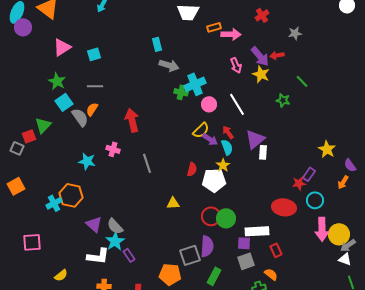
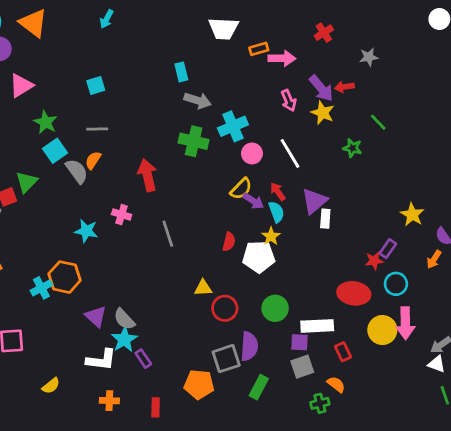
pink triangle: (62, 47) -> (21, 86), moved
green cross: (181, 92) -> (194, 141), moved, size x1.5
red circle: (211, 216) -> (225, 308), moved
yellow circle: (339, 234) -> (382, 330), moved

